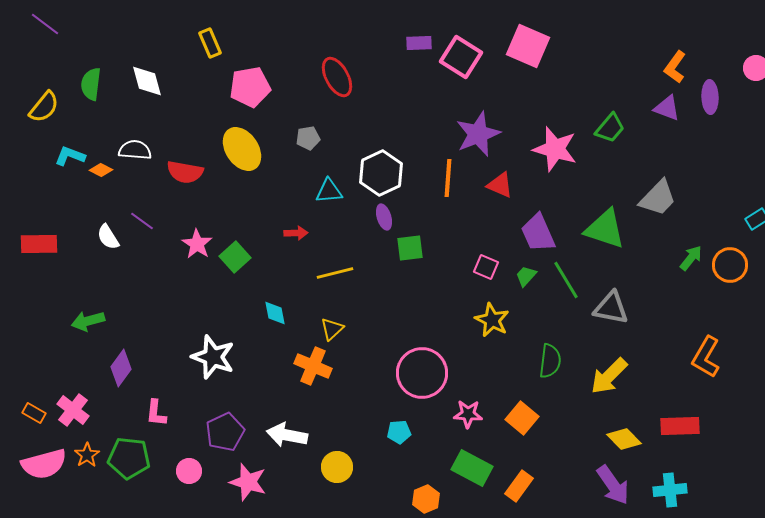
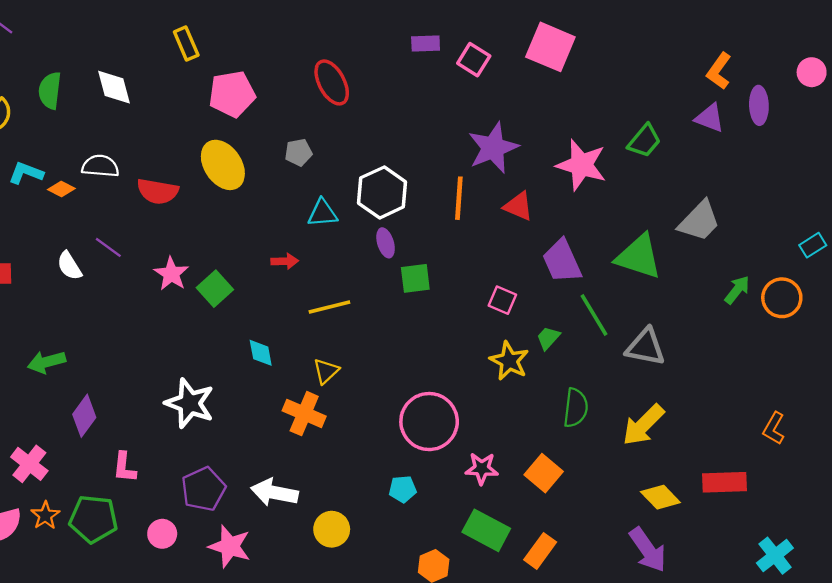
pink square: (461, 57) -> (474, 60), size x0.7
green trapezoid: (526, 276) -> (548, 338), moved
orange L-shape: (706, 357) -> (774, 428), moved, size x0.7
cyan cross: (670, 490) -> (775, 556), moved, turned -32

